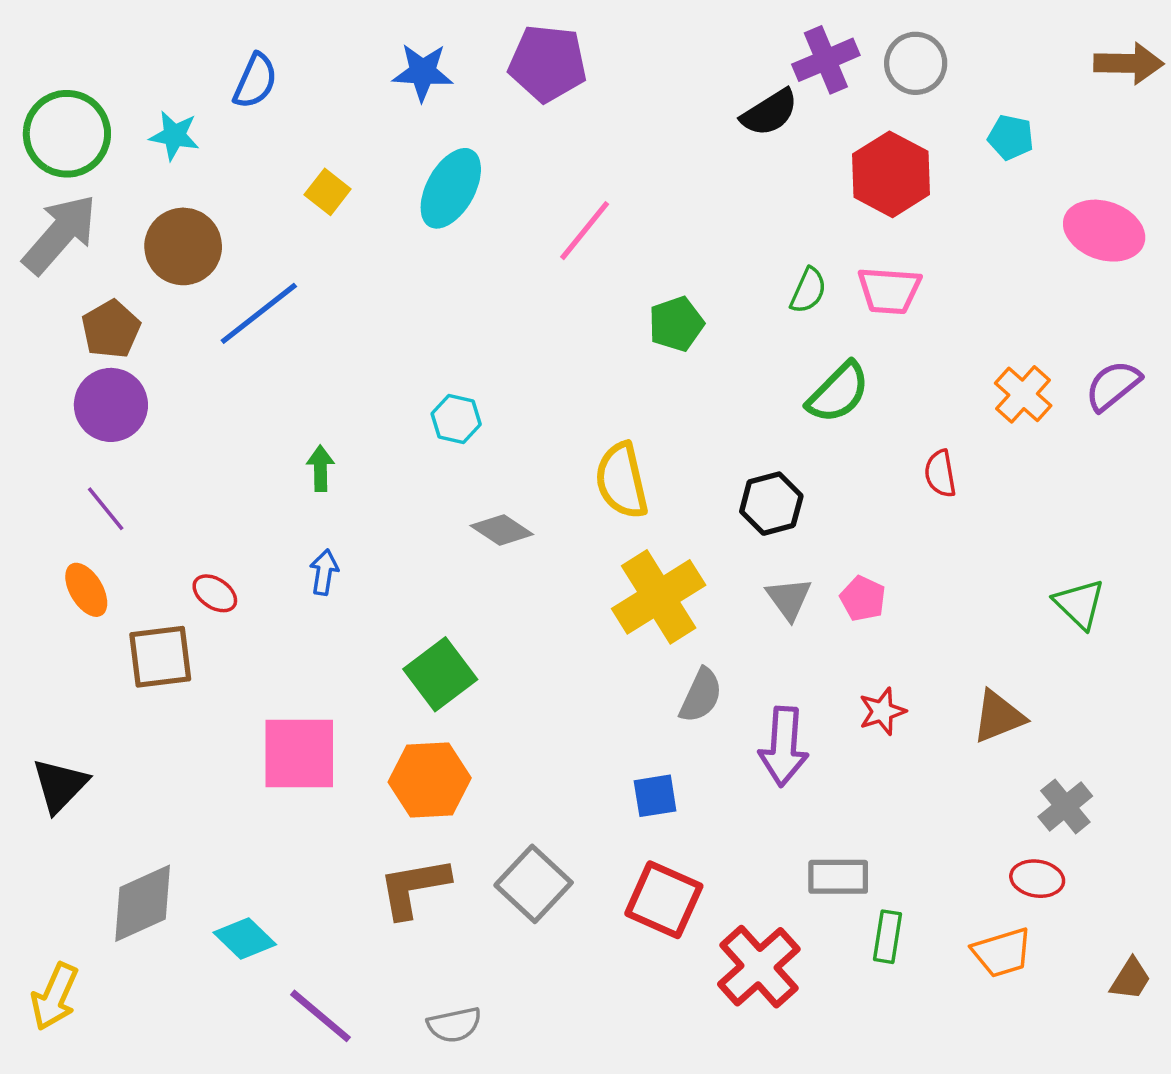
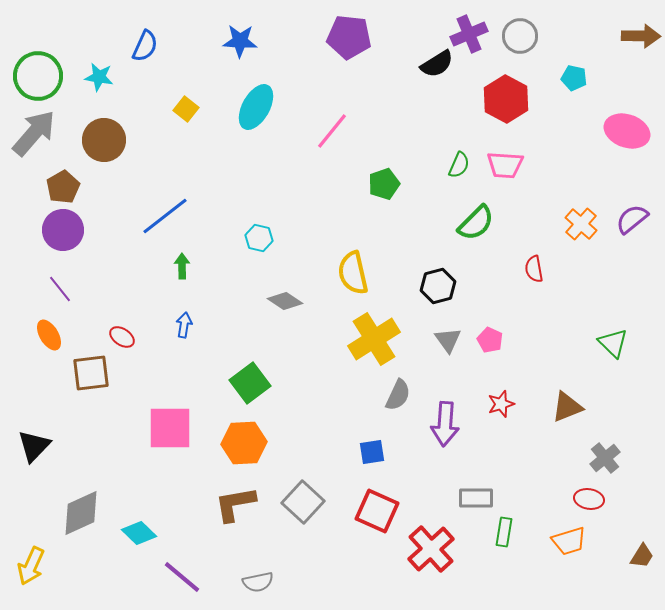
purple pentagon: (548, 63) -> (349, 37), moved
blue line: (259, 313) -> (165, 216), moved

